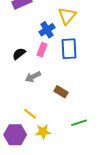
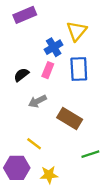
brown rectangle: (61, 92) -> (70, 118), size x1.5
yellow star: (43, 132) -> (49, 175), moved

